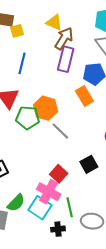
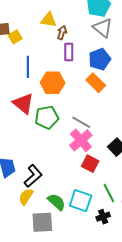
brown arrow: (64, 38) -> (62, 33), size x0.6
purple rectangle: (66, 59) -> (69, 52), size x0.7
orange hexagon: (46, 108) -> (53, 83), moved
pink cross: (49, 192) -> (81, 140), moved, turned 35
green semicircle: (16, 203) -> (57, 202), turned -78

